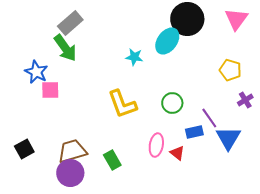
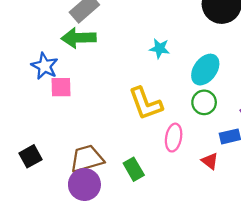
cyan ellipse: (167, 41) -> (205, 70), moved
green arrow: (65, 48) -> (79, 38), turned 124
pink ellipse: (156, 145) -> (174, 138), moved

